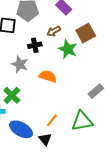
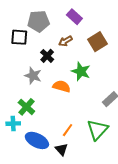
black cross: (35, 45) -> (47, 56), turned -32
green star: (68, 49) -> (81, 71), moved
green triangle: (82, 121) -> (98, 130), turned -35

